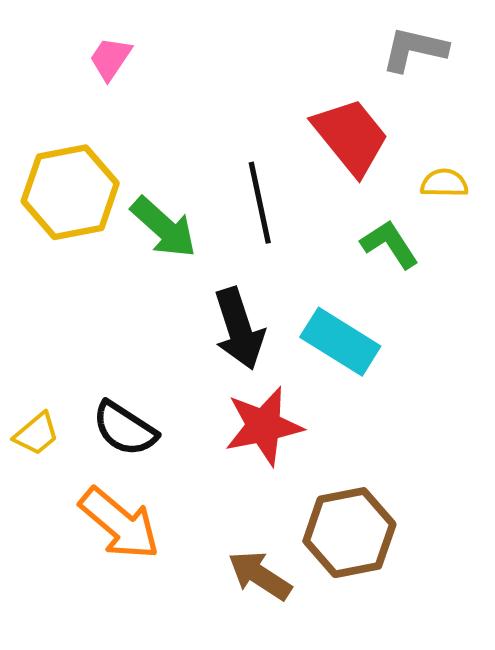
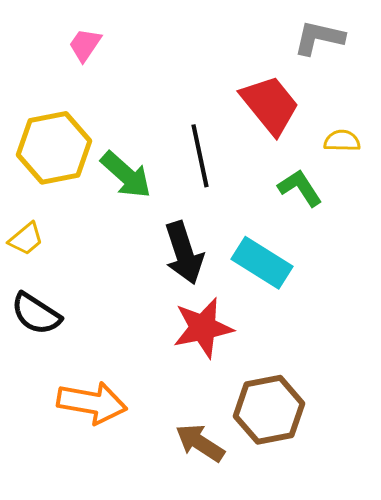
black semicircle: (125, 429) -> (36, 314), moved
yellow trapezoid: (36, 434) -> (26, 239), moved
orange arrow: (120, 524) -> (92, 403), turned -30

